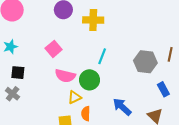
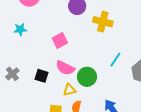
cyan line: (102, 56) -> (115, 59), moved
black square: (18, 73) -> (41, 76), moved

